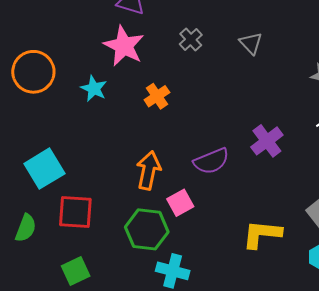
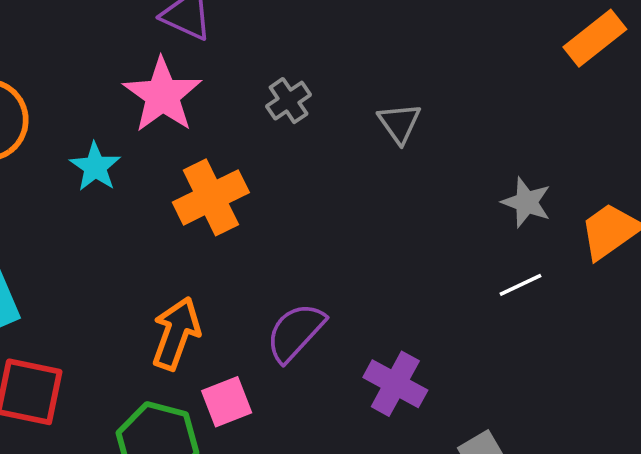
orange cross: (157, 96) -> (211, 197), size x1.5
purple cross: (267, 141) -> (395, 384), moved, turned -32
purple semicircle: (211, 161) -> (295, 332), turned 147

